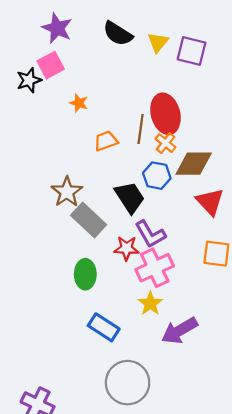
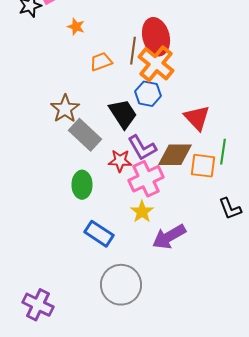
orange cross: (165, 143) -> (156, 64), size x1.8
brown diamond: (194, 164) -> (175, 155), moved

